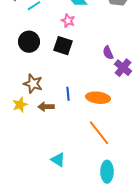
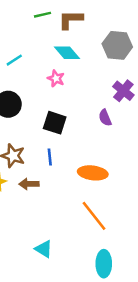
black square: (63, 46) -> (55, 123), moved
purple cross: (123, 68) -> (123, 91), moved
blue line: (68, 94) -> (50, 157), moved

